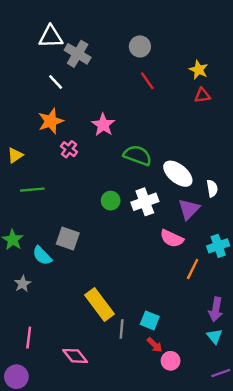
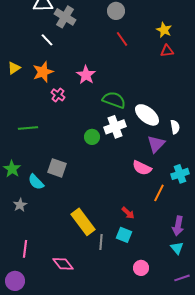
yellow triangle: (15, 155) -> (14, 68), moved
white cross: (145, 202) -> (115, 127), moved
red arrow: (155, 345) -> (128, 213), moved

